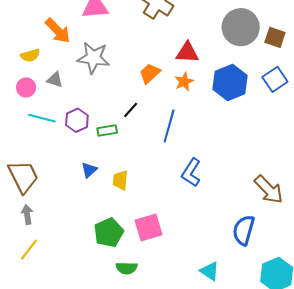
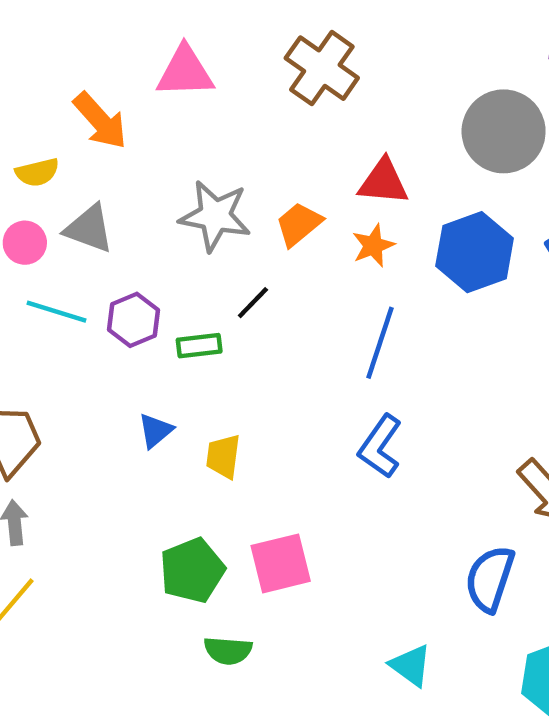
gray star: (93, 58) -> (215, 216), moved
gray triangle: (55, 80) -> (89, 229), size x1.4
blue line: (169, 126) -> (380, 343), moved

